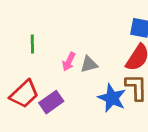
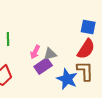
purple rectangle: (51, 102) -> (43, 66), moved

